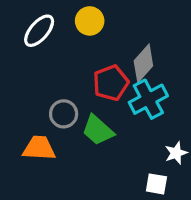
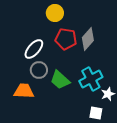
white ellipse: (39, 31) -> (34, 49), moved
red pentagon: (111, 83) -> (66, 39), moved, turned 30
cyan cross: (148, 99) -> (91, 79), moved

